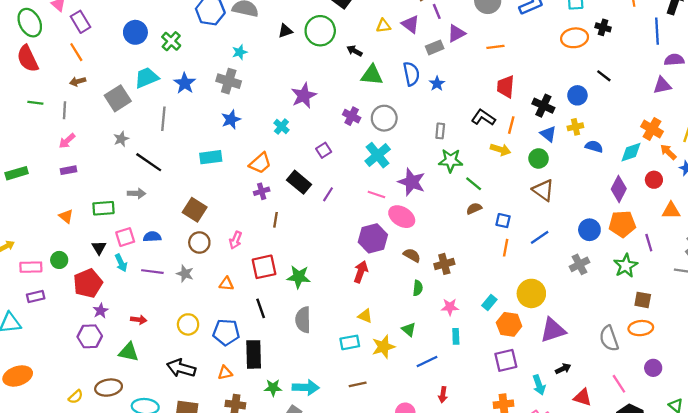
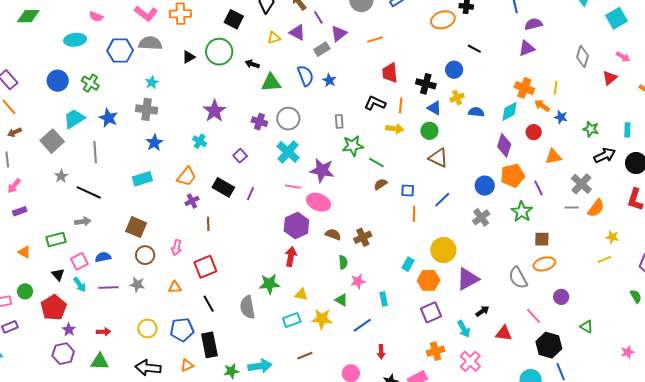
green star: (299, 277) -> (269, 284), moved
pink star: (450, 307) -> (358, 281), moved
yellow star: (383, 347) -> (322, 319), turned 30

